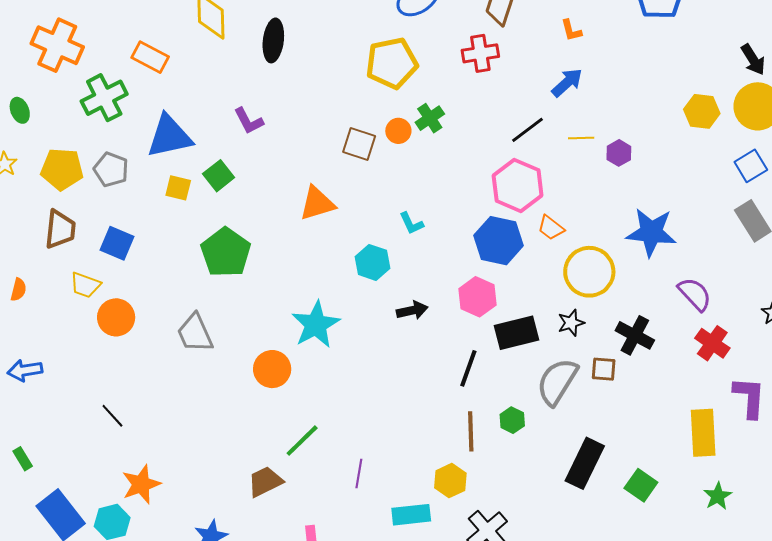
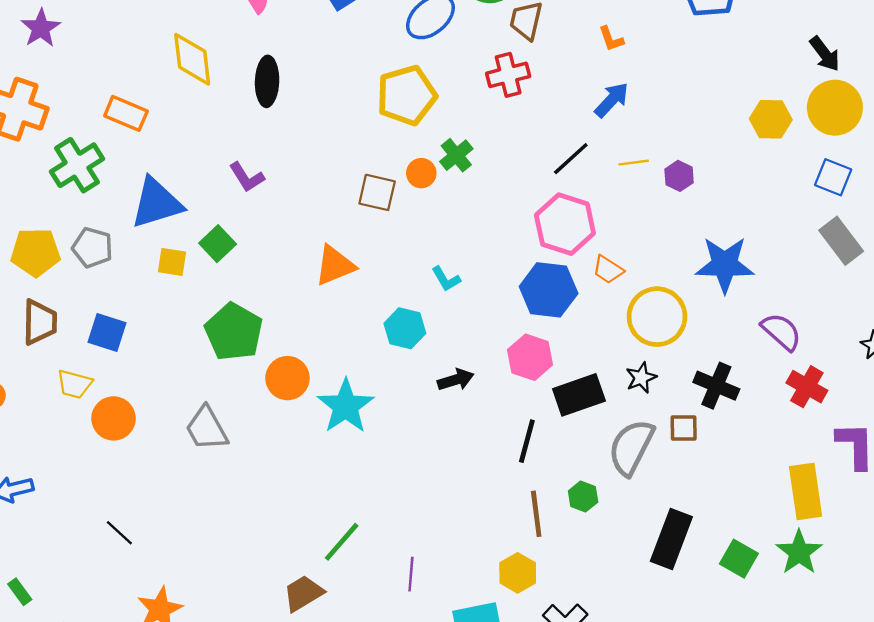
blue square: (751, 166) -> (833, 177), turned -32
orange circle: (272, 369) -> (287, 378), moved
green star: (718, 496) -> (799, 552), moved, size x1.4

